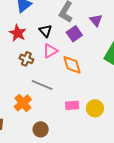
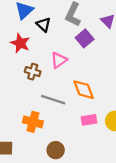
black triangle: (45, 31) -> (44, 25), moved
orange diamond: (72, 65) -> (84, 90), moved
orange cross: (23, 103) -> (33, 122), turned -30

